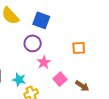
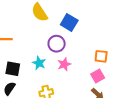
pink square: (60, 79) -> (98, 76), moved
cyan star: (19, 80) -> (39, 63), moved

